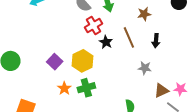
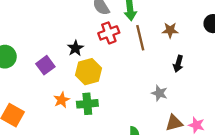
brown line: (129, 37) -> (140, 38), moved
black star: (106, 42) -> (75, 48), moved
purple square: (55, 62) -> (45, 65), moved

